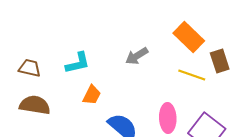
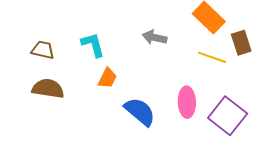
gray arrow: (137, 56) -> (154, 37), turned 45
cyan L-shape: (78, 63) -> (93, 45), turned -92

